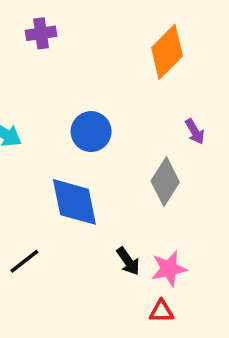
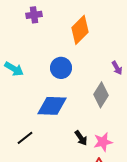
orange diamond: (167, 52) -> (80, 30), moved
blue diamond: (74, 202) -> (52, 106), turned -76

